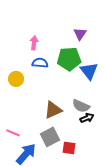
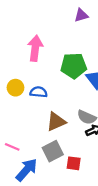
purple triangle: (80, 34) -> (81, 15), moved, turned 40
pink arrow: (34, 43) -> (35, 48), size x1.6
blue semicircle: (40, 63) -> (39, 92), moved

